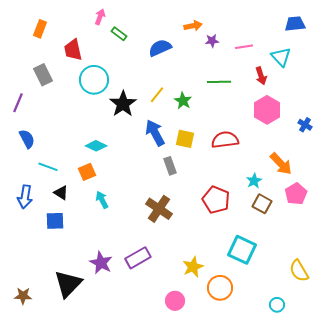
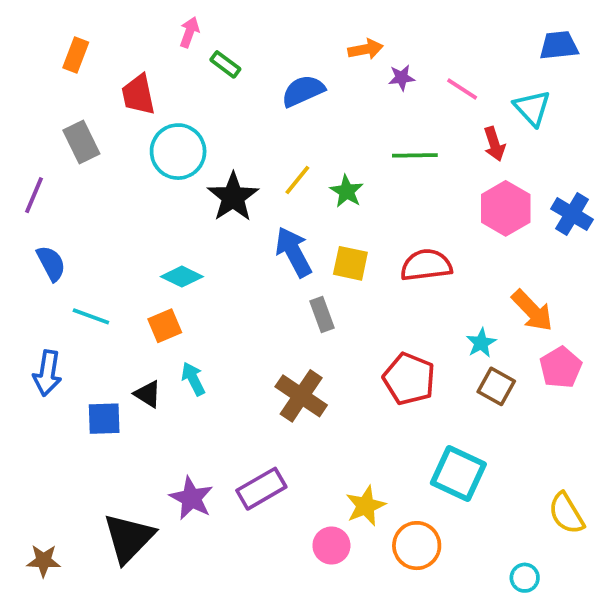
pink line: (244, 47) -> (462, 89), turned 42
blue cross: (305, 125) -> (572, 214), moved, size x1.5
black triangle: (61, 193) -> (148, 394), moved
pink circle: (175, 301) -> (331, 546), moved

